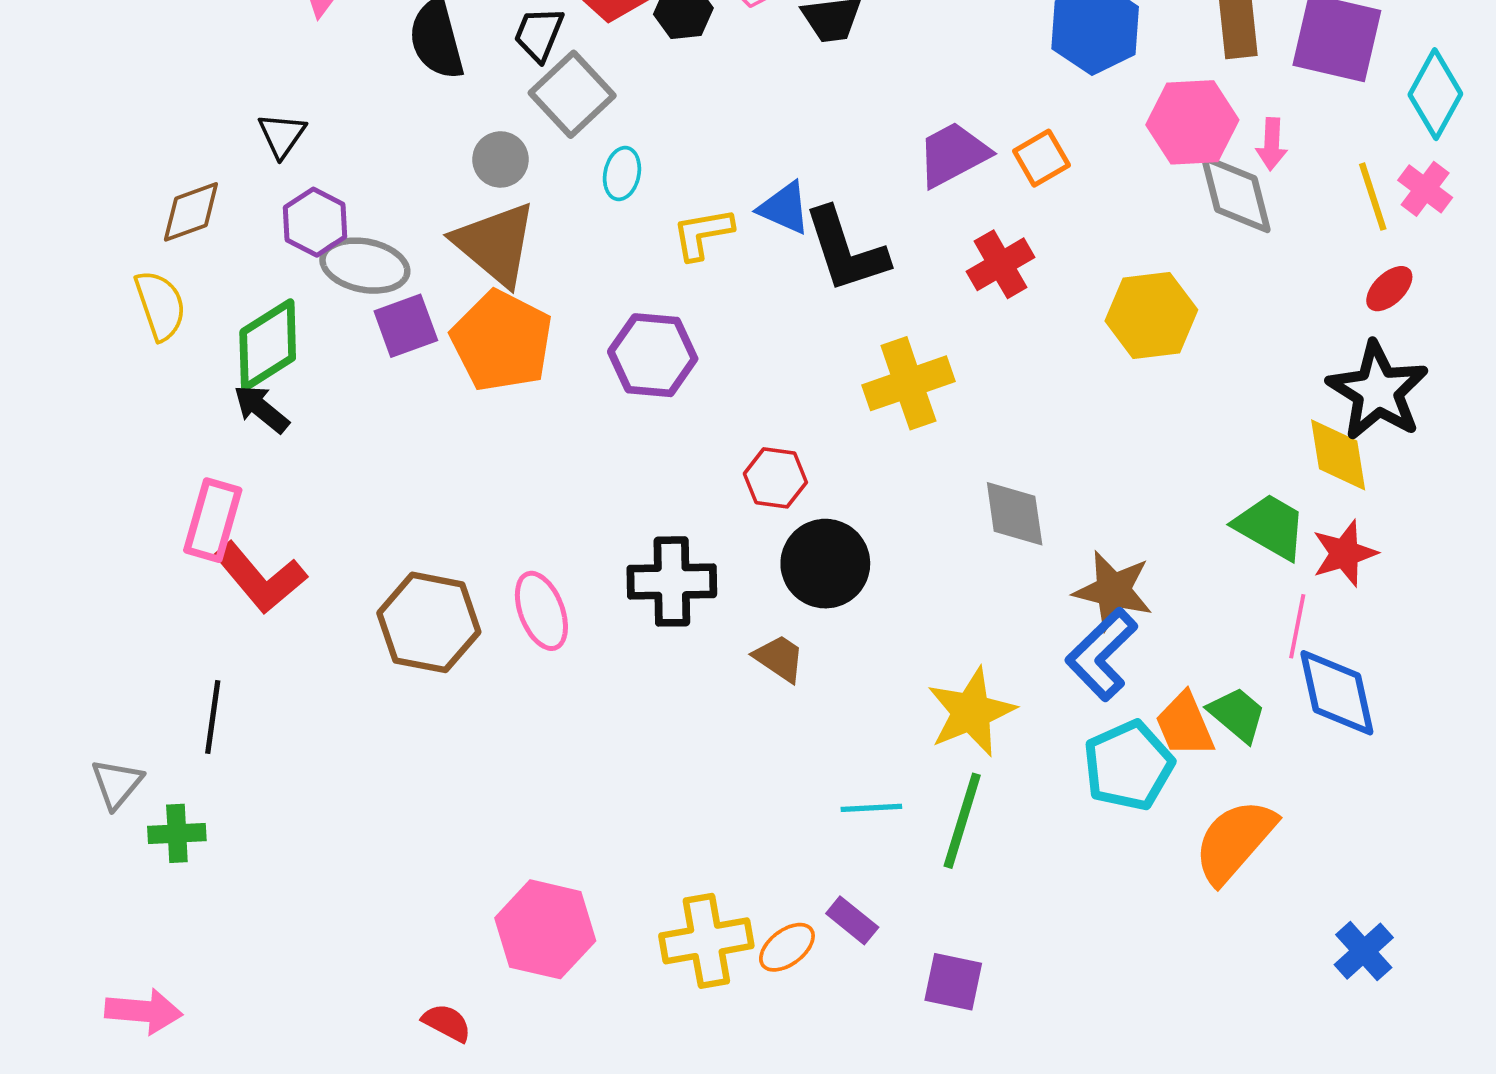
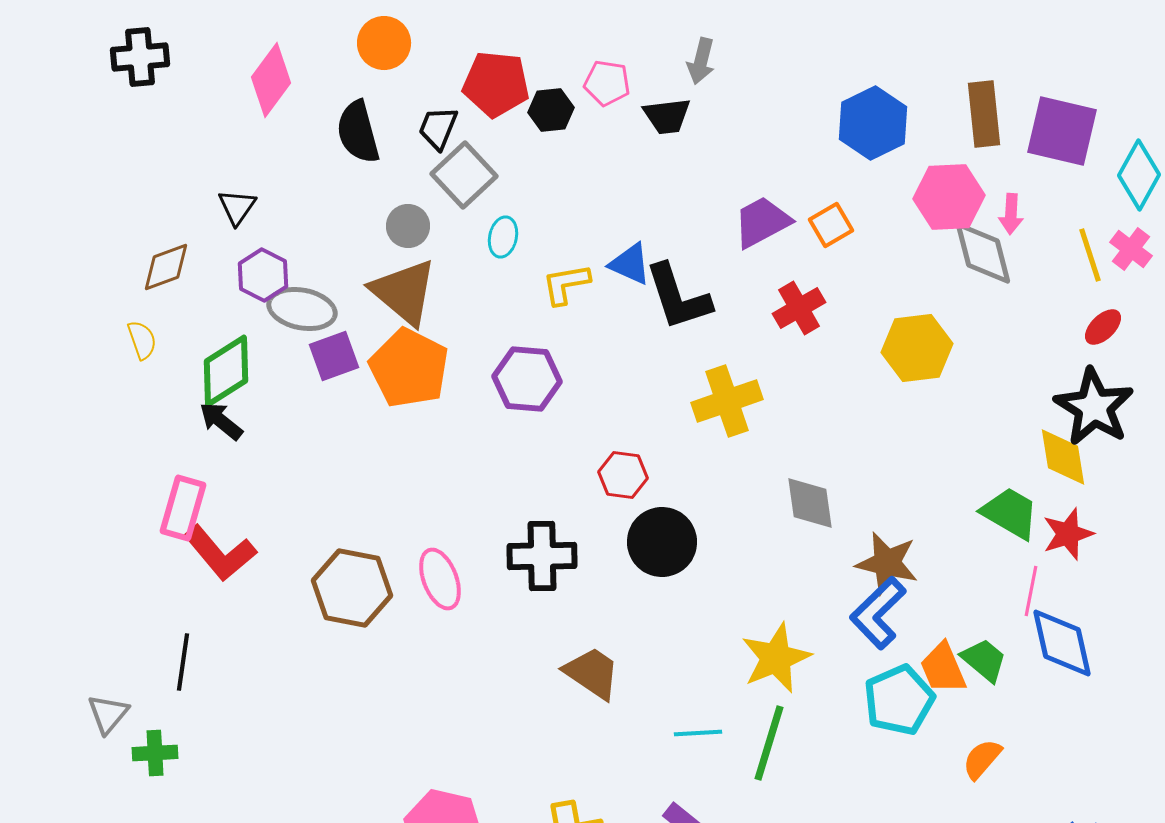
yellow semicircle: (160, 305) -> (142, 340), size x0.7
brown trapezoid: (779, 658) -> (592, 673), moved, size x1.4
orange semicircle: (1235, 841) -> (982, 759), size x0.6

